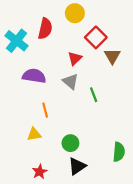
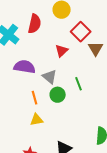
gray triangle: (70, 81) -> (50, 77), moved
yellow triangle: (34, 134) -> (37, 120), moved
green circle: (70, 143) -> (58, 95), moved

